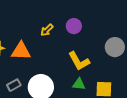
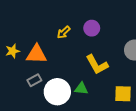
green triangle: (79, 84) -> (81, 89), moved
gray rectangle: (14, 85) -> (34, 80), moved

